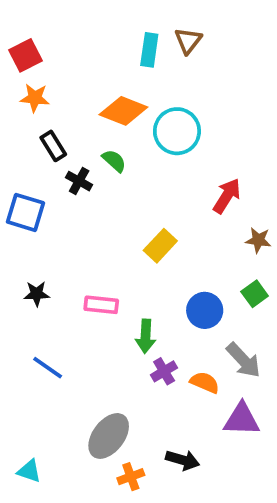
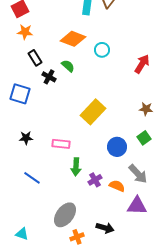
cyan circle: (177, 131) -> (102, 50), size x0.6
red arrow: (227, 196) -> (142, 64), moved
yellow rectangle: (160, 246) -> (93, 112), size x1.4
green arrow: (146, 336) -> (76, 167), moved

